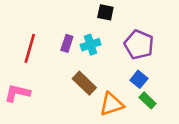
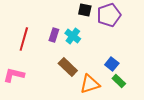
cyan cross: (91, 45) -> (73, 36), turned -35
purple pentagon: (139, 45) -> (109, 15), moved, turned 30

